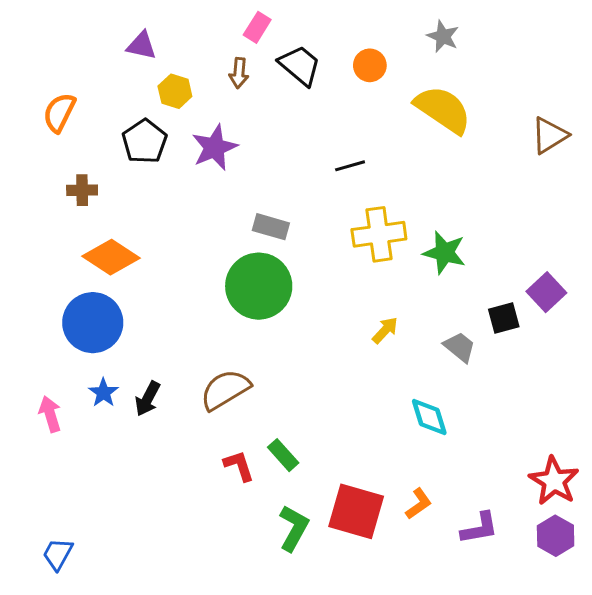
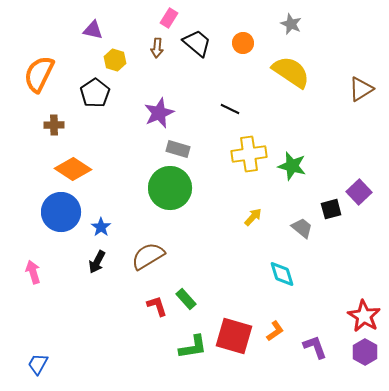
orange semicircle: (59, 113) -> (39, 74), size x1.4
purple star: (215, 148) -> (159, 113), moved
black line: (350, 166) -> (230, 109), turned 42
blue star: (103, 393) -> (101, 227), moved
green L-shape: (294, 528) -> (193, 347), turned 52
purple L-shape: (479, 528) -> (315, 347), turned -100

